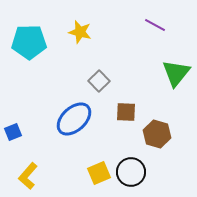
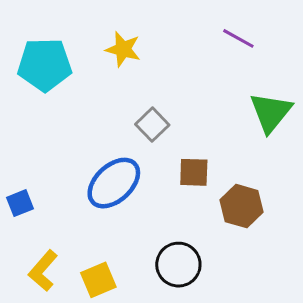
black circle: (131, 172) -> (178, 265), moved
yellow square: (99, 173) -> (98, 280), moved

